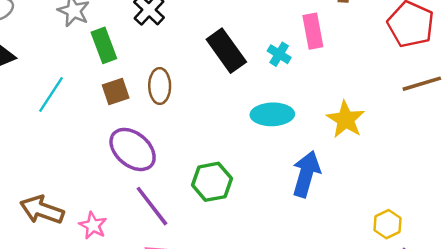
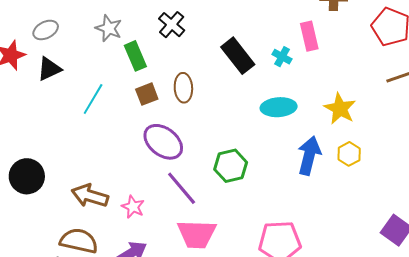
yellow hexagon: (387, 224) -> (349, 154), moved

